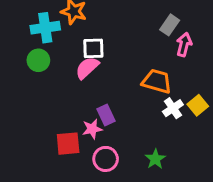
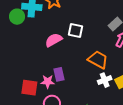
white square: (93, 48) -> (75, 31), moved
green circle: (38, 60) -> (17, 17), moved

